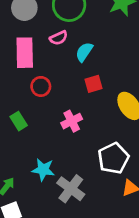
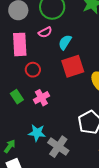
red square: (93, 84) -> (73, 66), size x1.6
pink cross: (72, 121) -> (41, 98), moved

